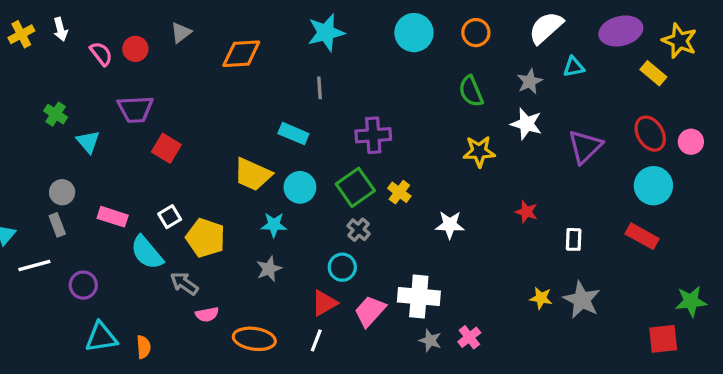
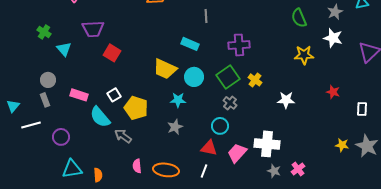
red triangle: (324, 303) -> (209, 148), turned 42
pink semicircle: (207, 314) -> (137, 166), moved, turned 96

